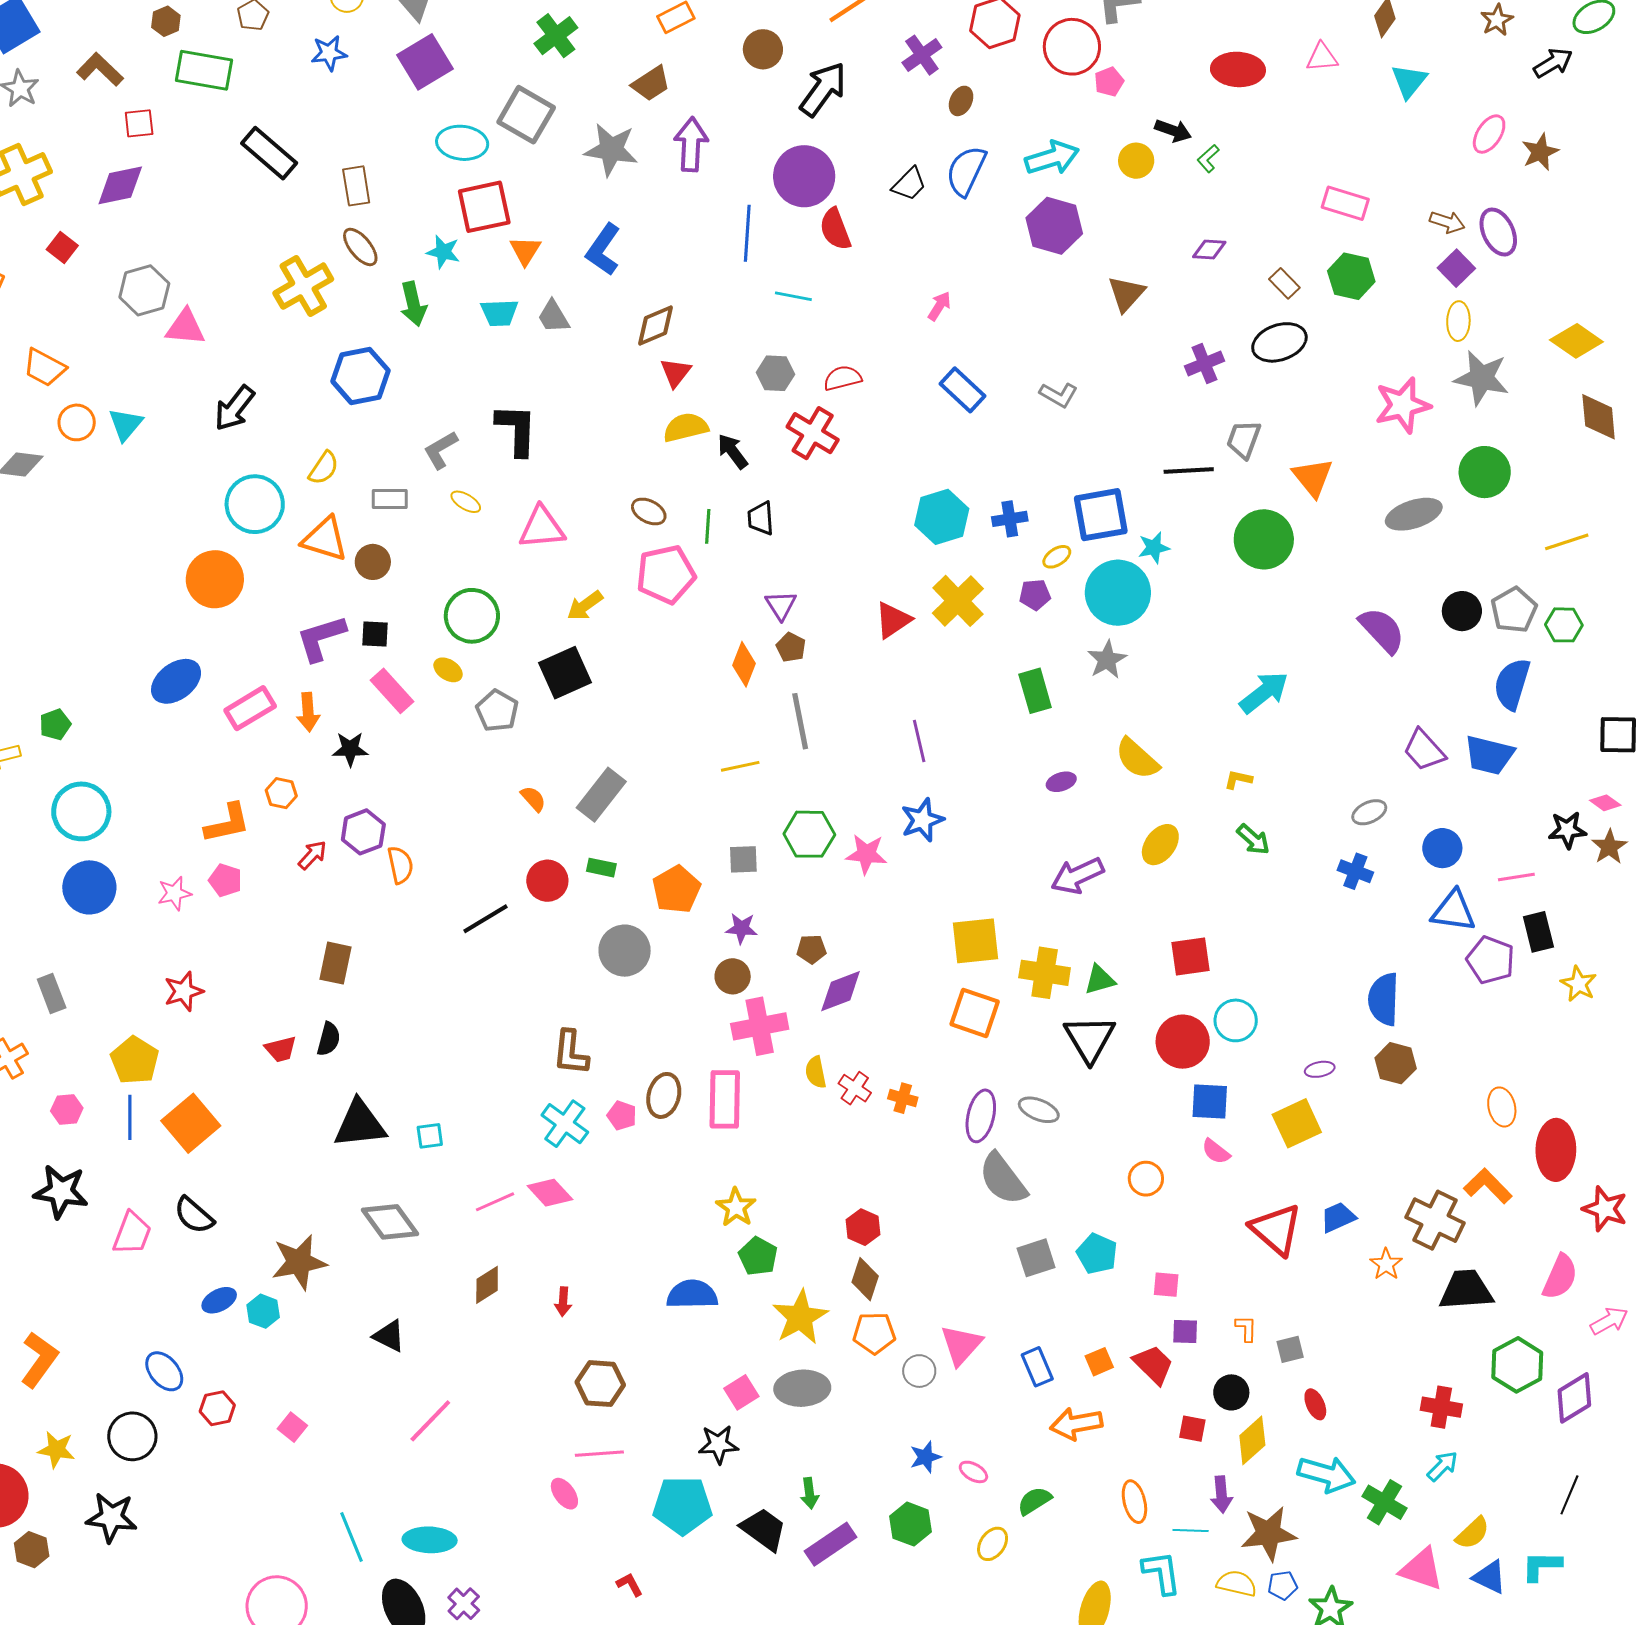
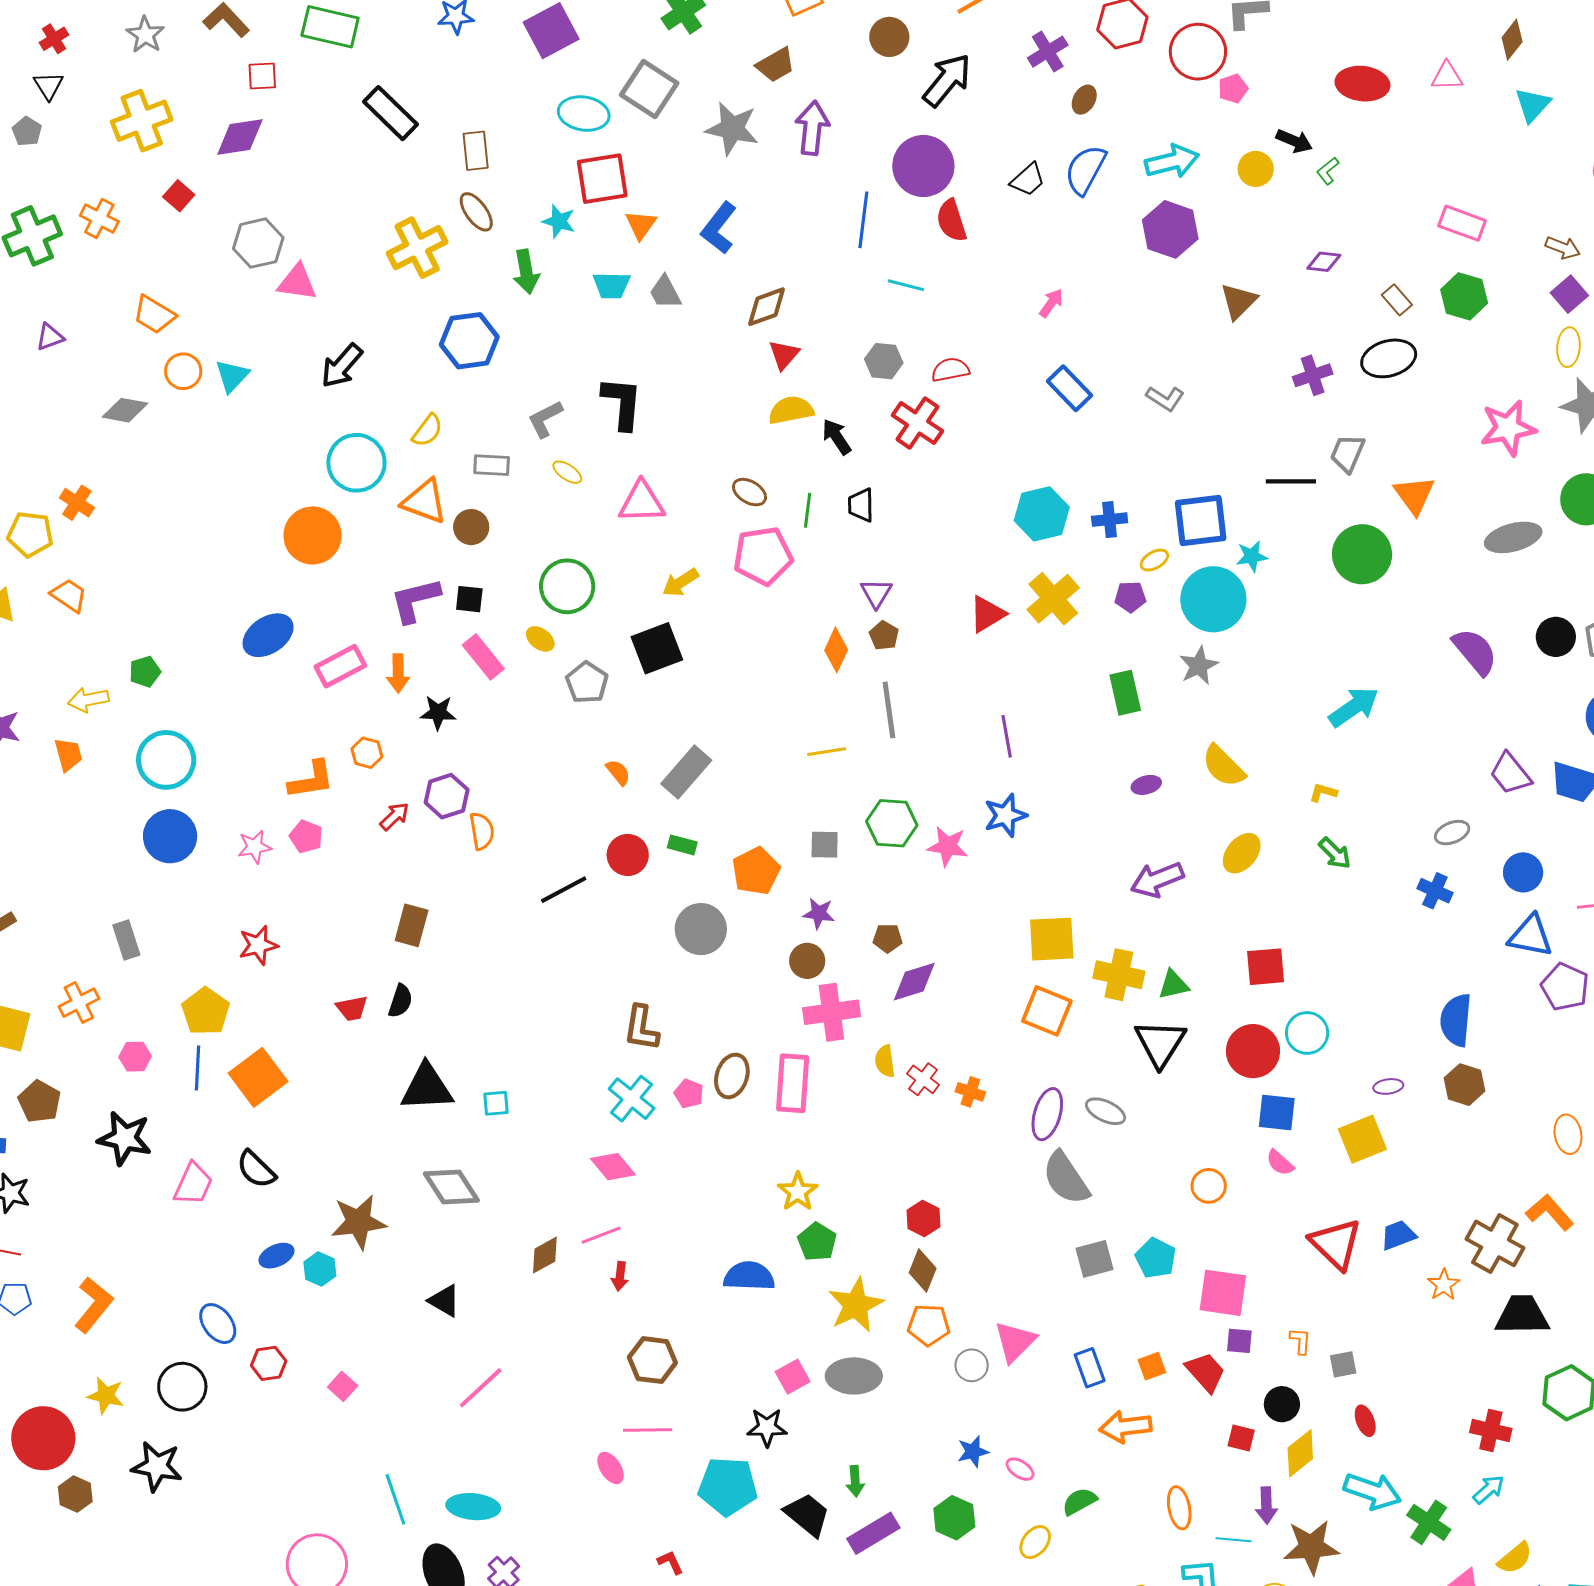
pink line: (495, 1202) -> (601, 1235), moved
pink square: (1166, 1285) -> (1223, 1293), size x1.8

